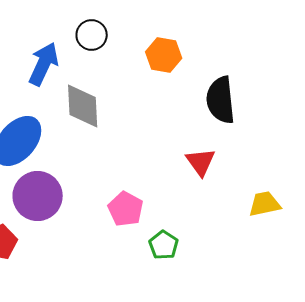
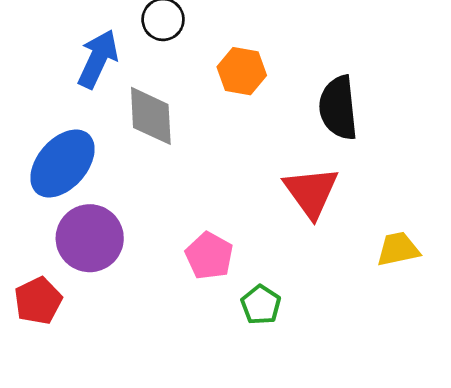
orange hexagon: (164, 55) -> (242, 71), moved
red triangle: (201, 162) -> (311, 192), size x1.4

